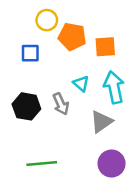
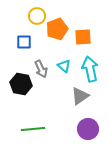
orange pentagon: (72, 37) -> (57, 29), turned -30
gray arrow: (61, 104) -> (41, 69), moved

